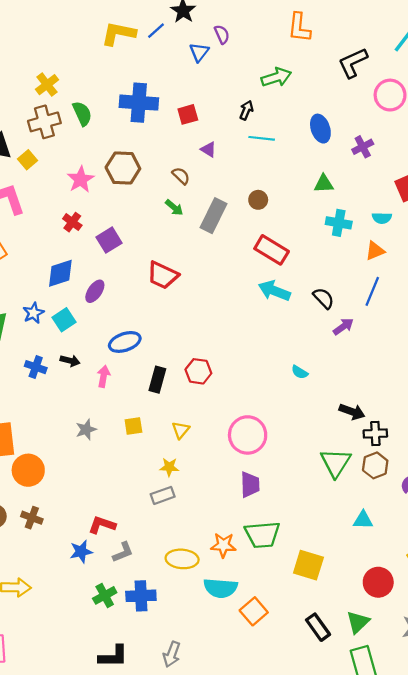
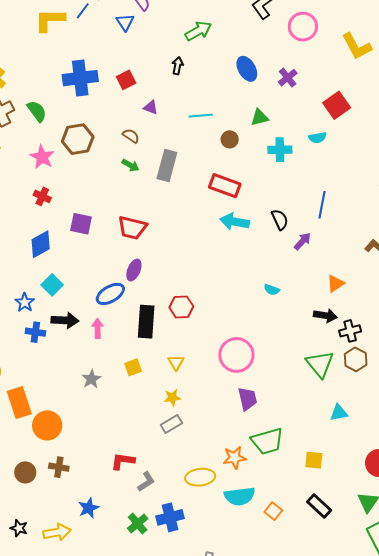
green semicircle: (82, 114) -> (37, 111), moved
cyan line: (262, 138) -> (201, 116), moved
brown circle: (258, 200) -> (230, 139), moved
purple square: (109, 240) -> (81, 224), moved, turned -35
orange triangle: (375, 251) -> (336, 284), moved
purple ellipse: (95, 291) -> (134, 270), moved
black semicircle: (324, 298) -> (280, 220), turned 30
blue star: (33, 313) -> (25, 302), moved
black arrow: (70, 361) -> (65, 320), size x1.5
black rectangle: (157, 380) -> (146, 322), size x1.4
cyan triangle: (363, 520) -> (339, 413), moved
blue star: (81, 552) -> (89, 508), moved
yellow square: (308, 565) -> (314, 460), size x0.7
orange square: (254, 611) -> (273, 511), size x0.7
black rectangle: (318, 627) -> (319, 506), moved

